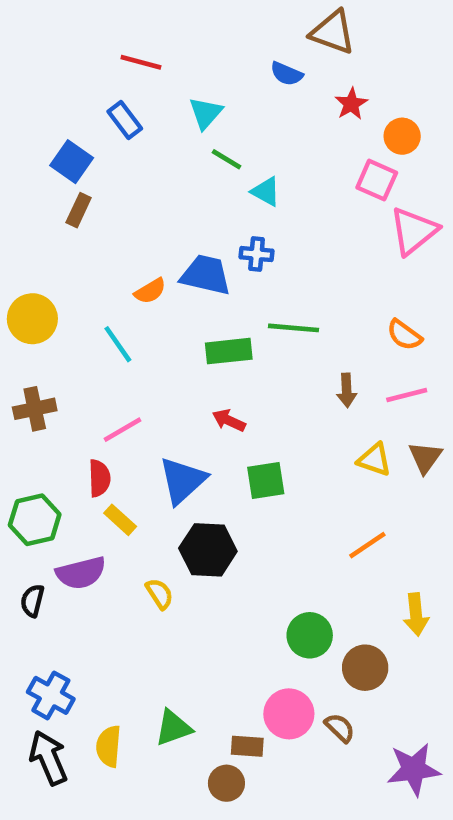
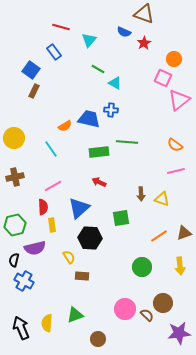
red star: (351, 104) -> (144, 43), moved
cyan triangle: (206, 113) -> (89, 40), moved
brown arrow: (347, 390) -> (141, 194), moved
brown triangle: (425, 457) -> (184, 233), moved, turned 35
green square: (266, 480) -> (121, 218), moved
yellow rectangle: (120, 520) -> (52, 225), turned 40
green circle: (310, 635) -> (142, 267), moved
brown circle: (365, 668) -> (163, 303), moved
blue cross: (51, 695) -> (24, 281), moved
brown rectangle: (247, 746) -> (82, 276), moved

